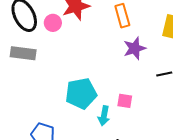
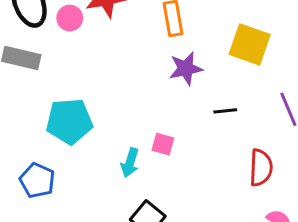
cyan pentagon: (81, 93) -> (69, 121), moved

